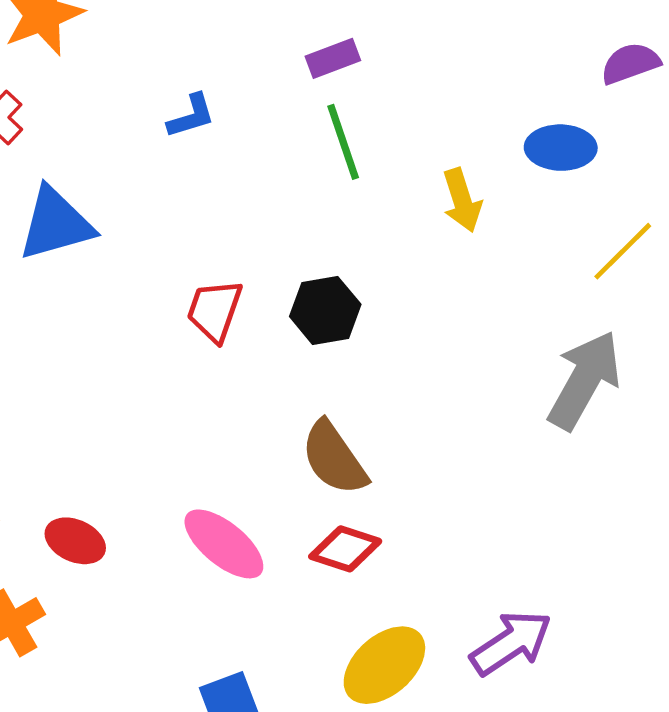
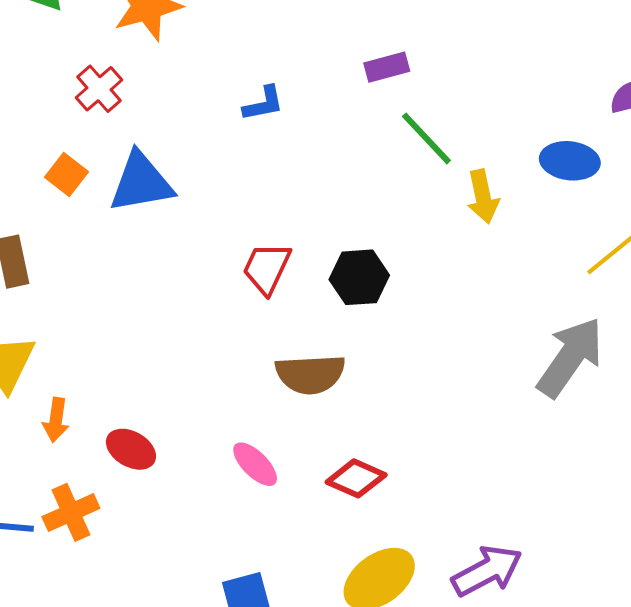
green line: (343, 142) -> (426, 138), moved, turned -30
brown semicircle: (334, 458) -> (310, 374), moved, turned -64
pink ellipse: (224, 544) -> (255, 464), size x0.7

